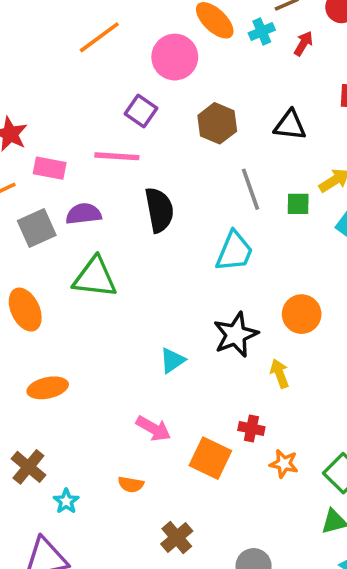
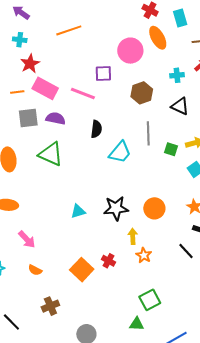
cyan cross: (262, 32) -> (177, 75), moved
orange line: (99, 37) -> (69, 30), moved
purple square: (141, 111) -> (103, 73), turned 36
pink rectangle: (50, 168) -> (45, 88), size x1.4
black semicircle: (159, 210) -> (96, 129), size x0.7
cyan trapezoid: (234, 251) -> (120, 152), moved
pink arrow: (153, 428) -> (27, 239), moved
orange star: (284, 464) -> (144, 255), moved

